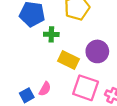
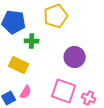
yellow rectangle: (68, 60) -> (19, 65), moved

